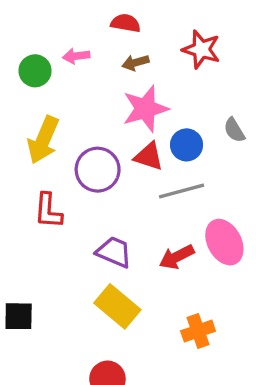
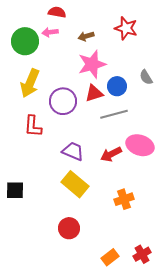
red semicircle: (126, 23) -> (57, 12), moved
green circle: (35, 71) -> (25, 41), size x1.4
red triangle: (149, 156) -> (94, 93), turned -36
pink ellipse: (224, 242) -> (140, 145), turned -44

